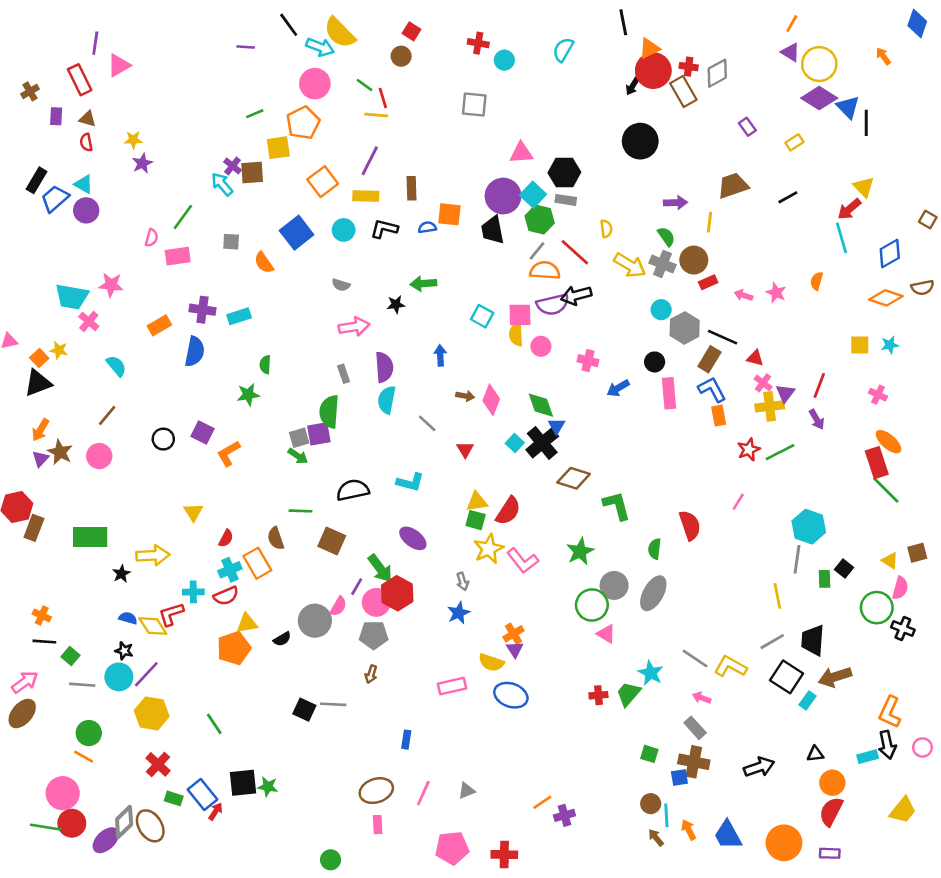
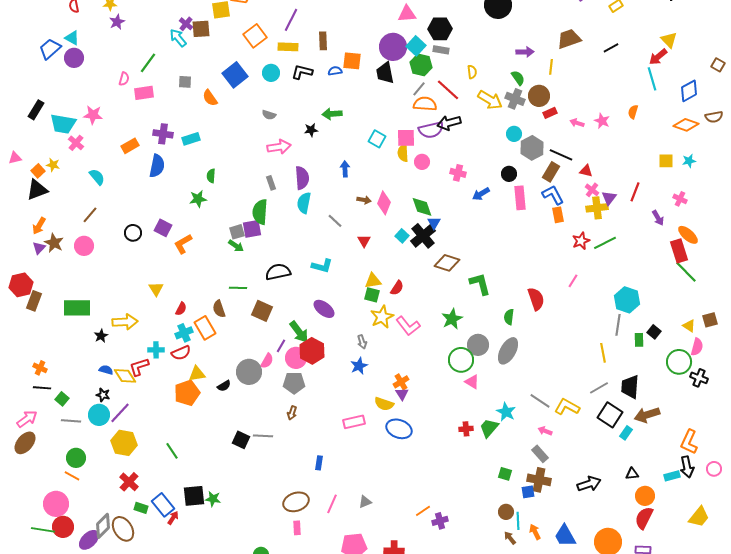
black rectangle: (37, 180) -> (36, 110), moved
purple arrow: (817, 419) -> (658, 218), moved
red semicircle: (508, 511) -> (397, 288), size x0.7

